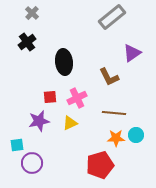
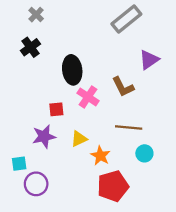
pink cross: (77, 98) -> (88, 97), moved, turned -30
cyan circle: (136, 135) -> (144, 153), moved
orange star: (116, 138) -> (100, 156), moved, turned 30

